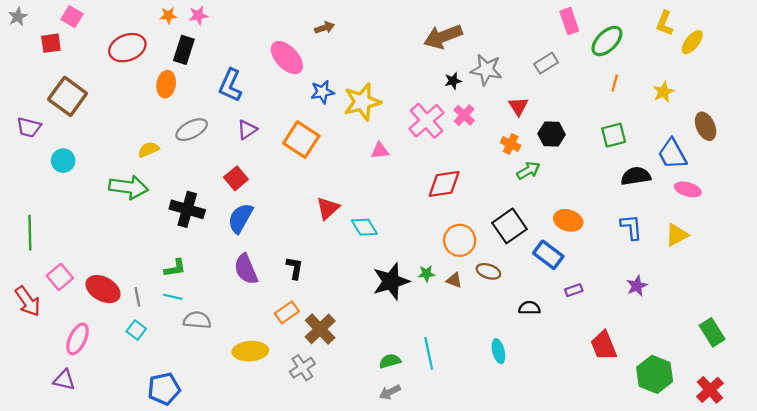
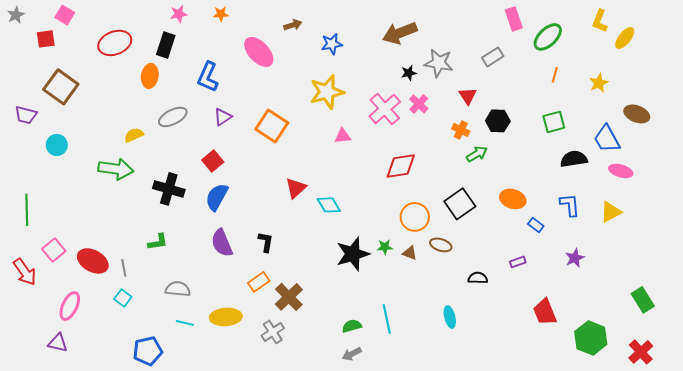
orange star: (168, 16) -> (221, 14), moved
blue star: (322, 92) -> (332, 44), moved
brown ellipse: (706, 126) -> (637, 114), turned -45
blue rectangle: (548, 255) -> (536, 225), moved, size x0.6
cyan line: (173, 297) -> (185, 323), moved

